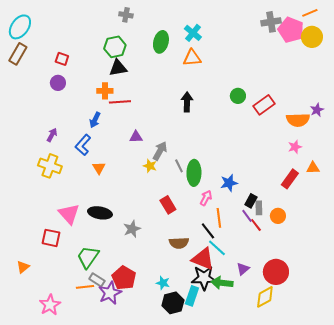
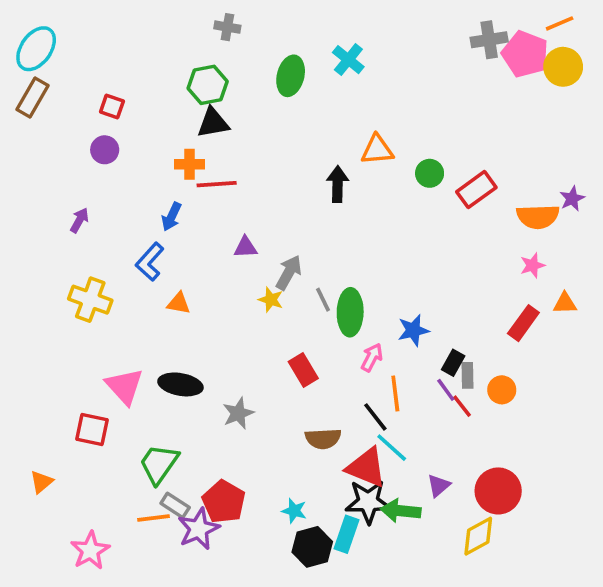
orange triangle: (192, 58) -> (377, 150), moved
purple arrow: (52, 135) -> (79, 220), moved
orange triangle: (99, 168) -> (179, 303), turned -48

